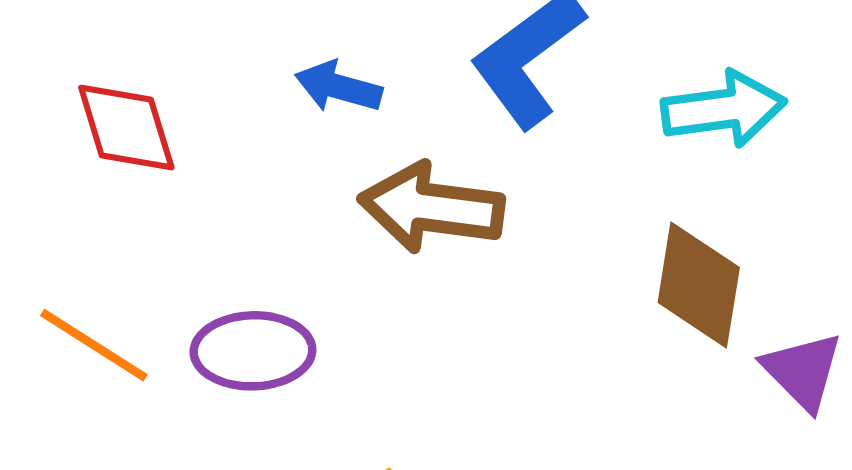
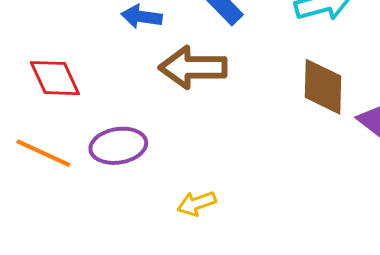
red diamond: (126, 128) -> (55, 78), moved

